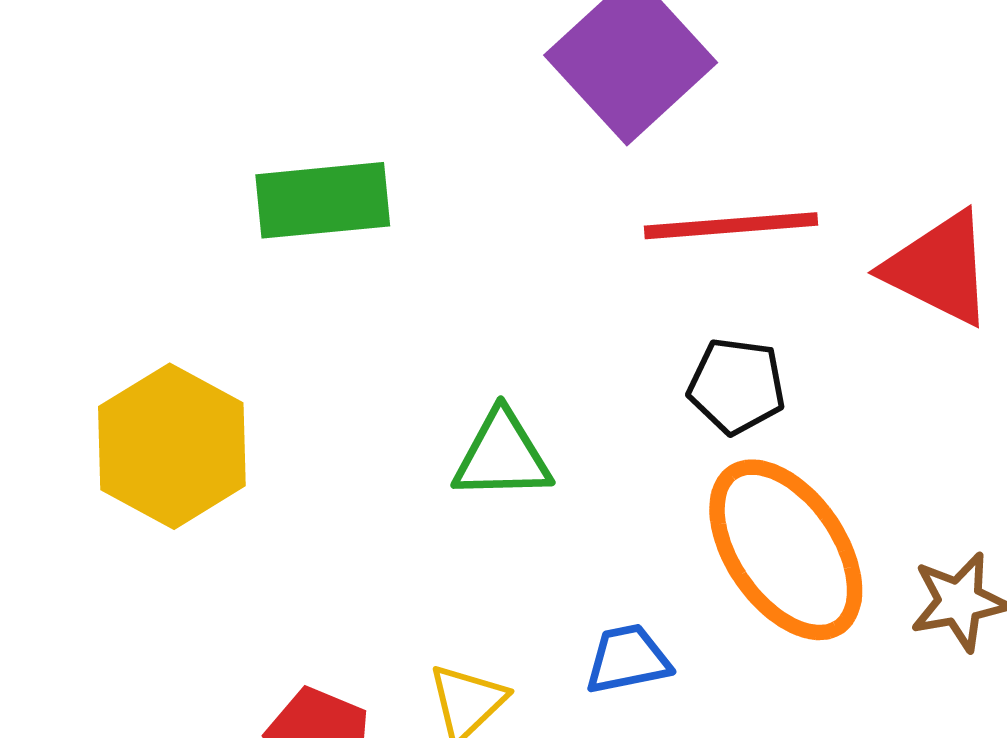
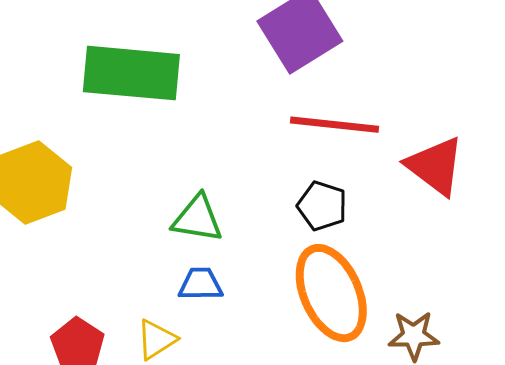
green rectangle: (323, 200) -> (131, 73), size x1.4
blue trapezoid: (628, 659) -> (201, 284), moved

